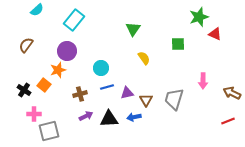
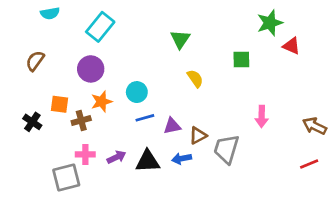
cyan semicircle: (37, 10) -> (50, 13), turned 32
orange star: (58, 70) -> (102, 102), moved
pink arrow: (203, 81) -> (262, 116), moved
orange square: (44, 85) -> (59, 104), moved, turned -32
brown cross: (80, 94) -> (81, 121), moved
gray trapezoid: (174, 99) -> (226, 149), moved
brown triangle: (146, 100) -> (198, 135), turned 32
pink cross: (34, 114) -> (85, 154), moved

